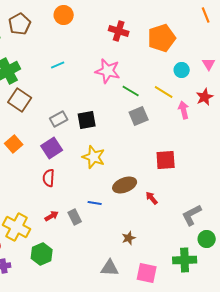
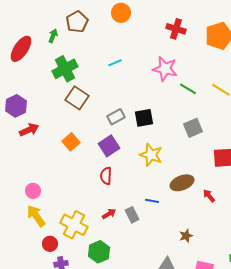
gray square: (139, 116) -> (193, 128), moved

